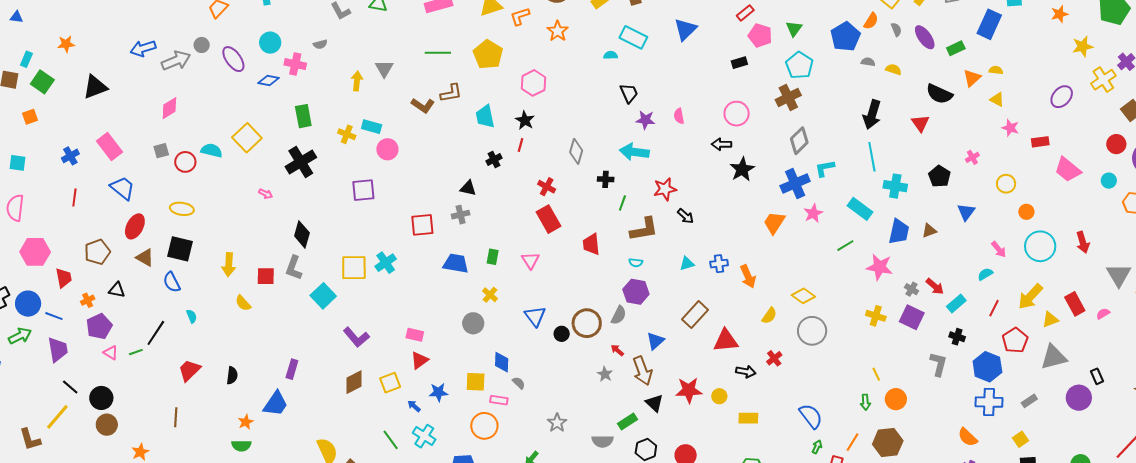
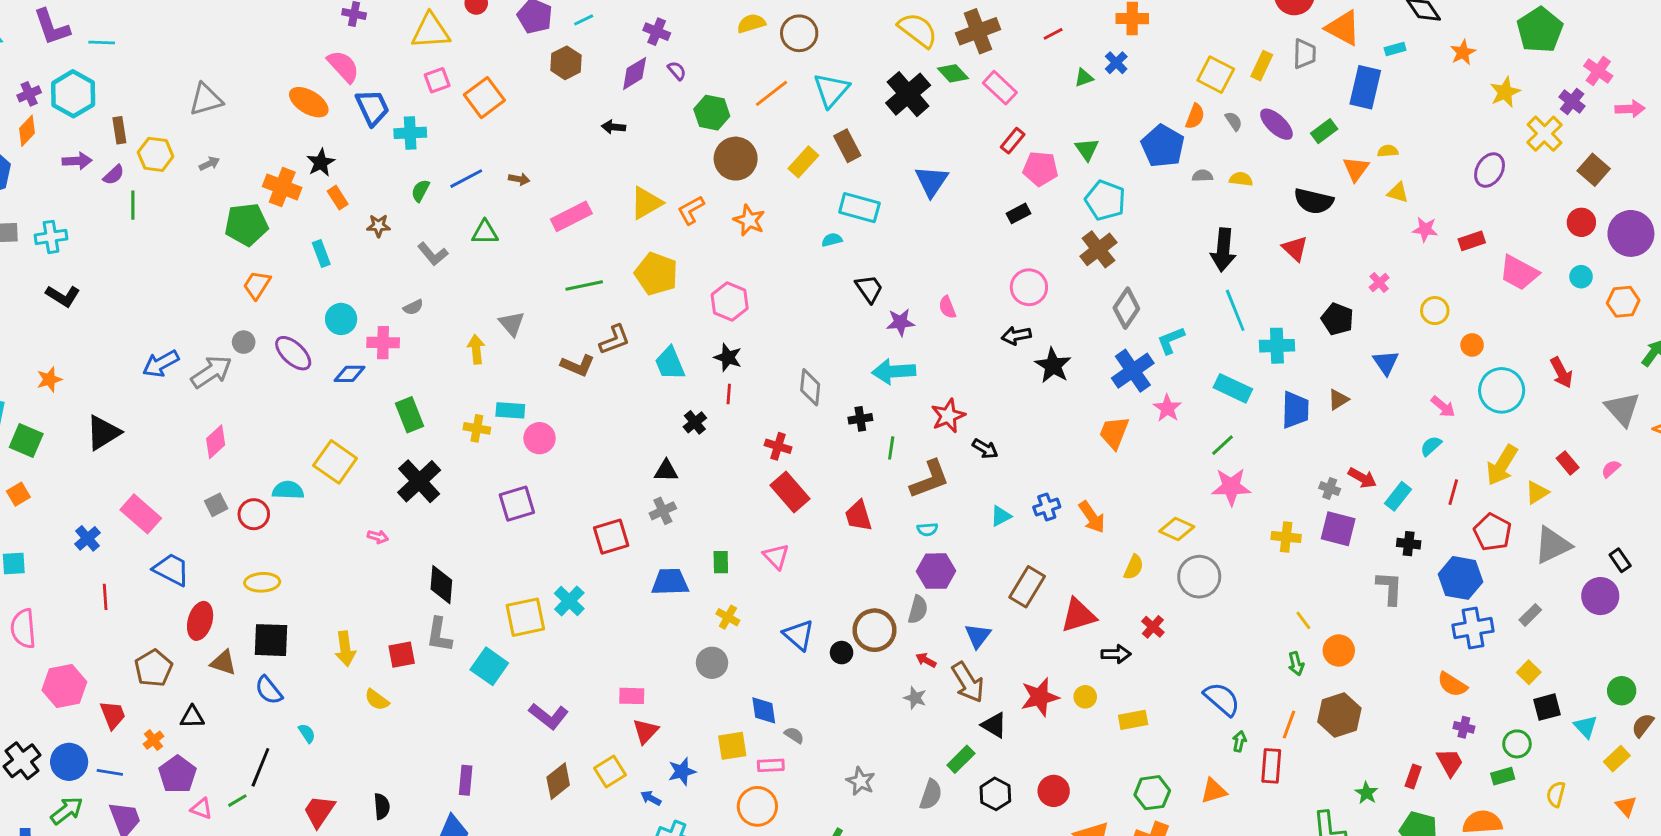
pink star: (879, 267) -> (1231, 487), moved
red rectangle: (1075, 304) -> (1568, 463), size x0.7
gray semicircle: (602, 441) -> (931, 795), turned -60

